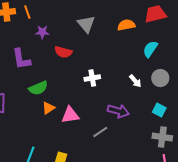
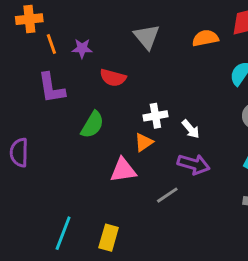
orange line: (27, 12) -> (51, 44), moved
white arrow: (135, 81) -> (191, 129), moved
green semicircle: (38, 88) -> (92, 125), moved, turned -36
orange triangle: (48, 108) -> (144, 142), moved

